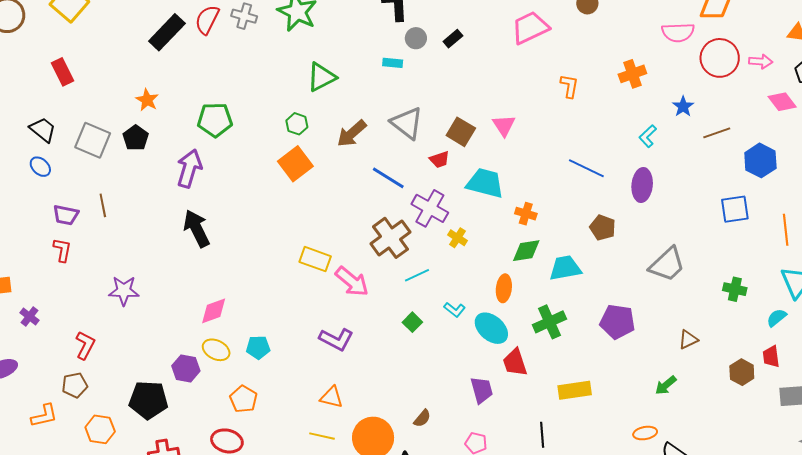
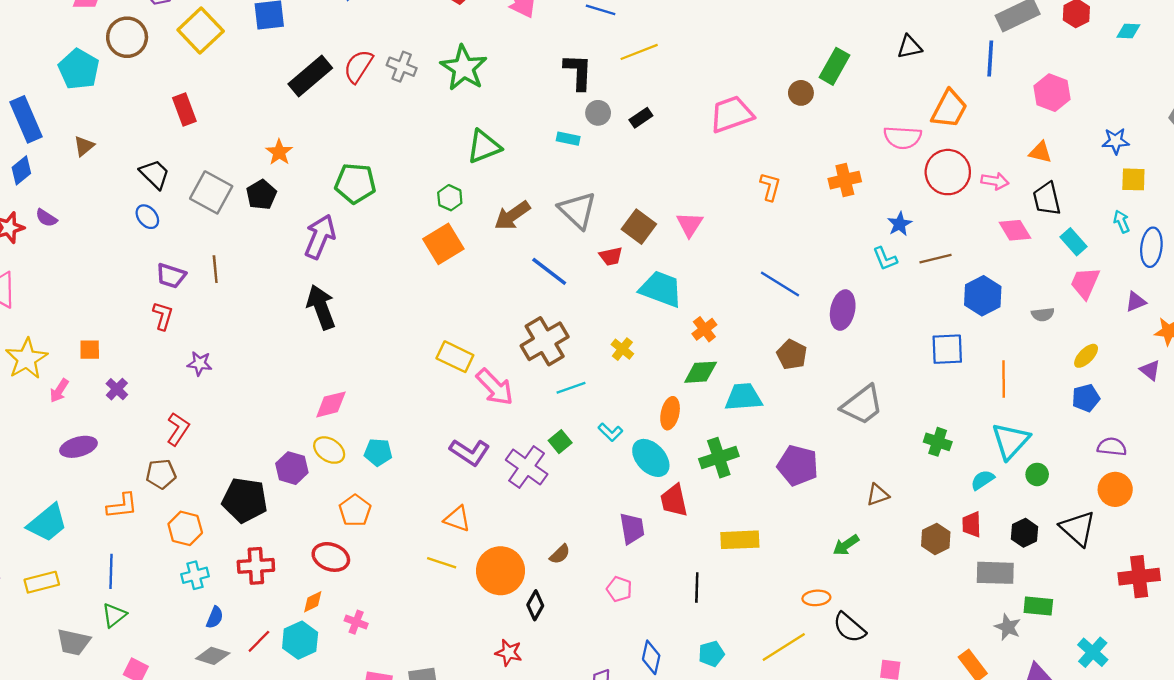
cyan L-shape: (648, 136) -> (885, 259), moved, turned -75
purple cross: (430, 208) -> (527, 467), moved
orange cross: (526, 214) -> (704, 329), turned 30
purple star: (124, 291) -> (200, 363), moved, size x0.7

